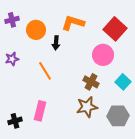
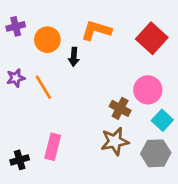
pink circle: (103, 55) -> (148, 90), moved
orange line: (45, 71) -> (43, 87), moved
cyan square: (123, 82) -> (162, 120), moved

